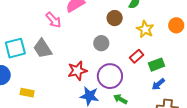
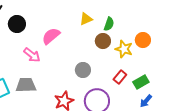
brown circle: (115, 18) -> (103, 41), moved
orange circle: (176, 25) -> (143, 40), moved
gray trapezoid: (43, 49) -> (26, 85), turned 130

